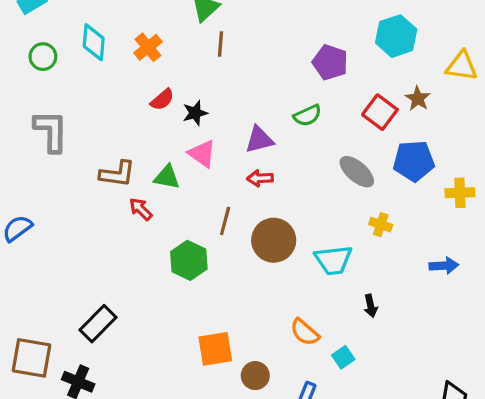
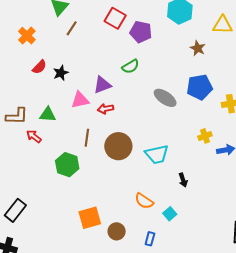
brown line: (220, 44) -> (72, 28), turned 35
red square: (380, 112) -> (115, 18), moved
pink triangle: (202, 154) -> (80, 100), moved, turned -42
yellow cross: (381, 225) -> (205, 136), moved, turned -32

